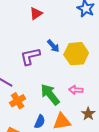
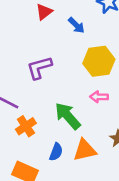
blue arrow: (53, 46) -> (76, 25), moved
pink arrow: (76, 90) -> (99, 97), moved

